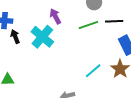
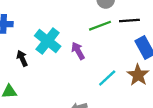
purple arrow: (55, 16) -> (78, 51), moved
black arrow: (15, 37) -> (22, 58), moved

